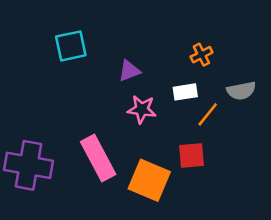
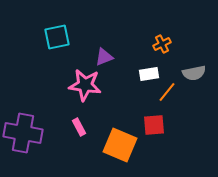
pink star: (142, 109) -> (85, 85), moved, size x1.4
pink rectangle: (98, 158) -> (79, 127), size x0.5

